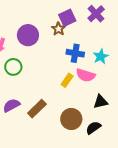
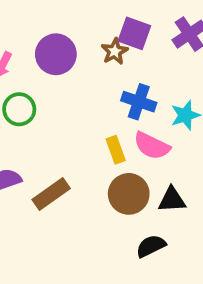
purple square: (67, 18) -> (134, 33), turned 36
yellow rectangle: (67, 80) -> (116, 150), turned -64
brown circle: (71, 119) -> (129, 194), moved

